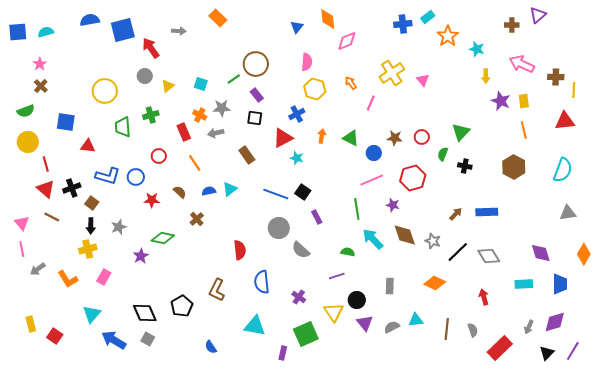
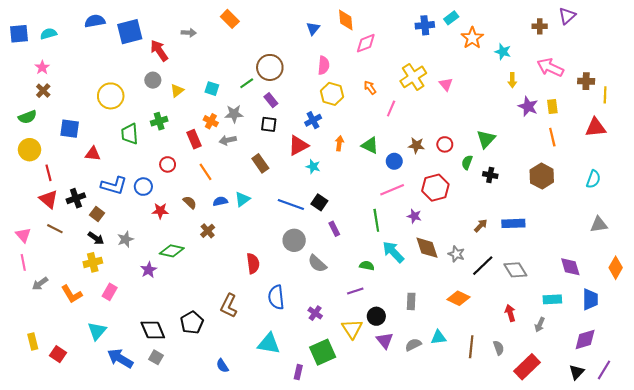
cyan semicircle: (563, 170) -> (593, 179), size x0.7
black arrow: (91, 226) -> (96, 238), turned -56
gray arrow: (529, 327) -> (540, 325), moved

